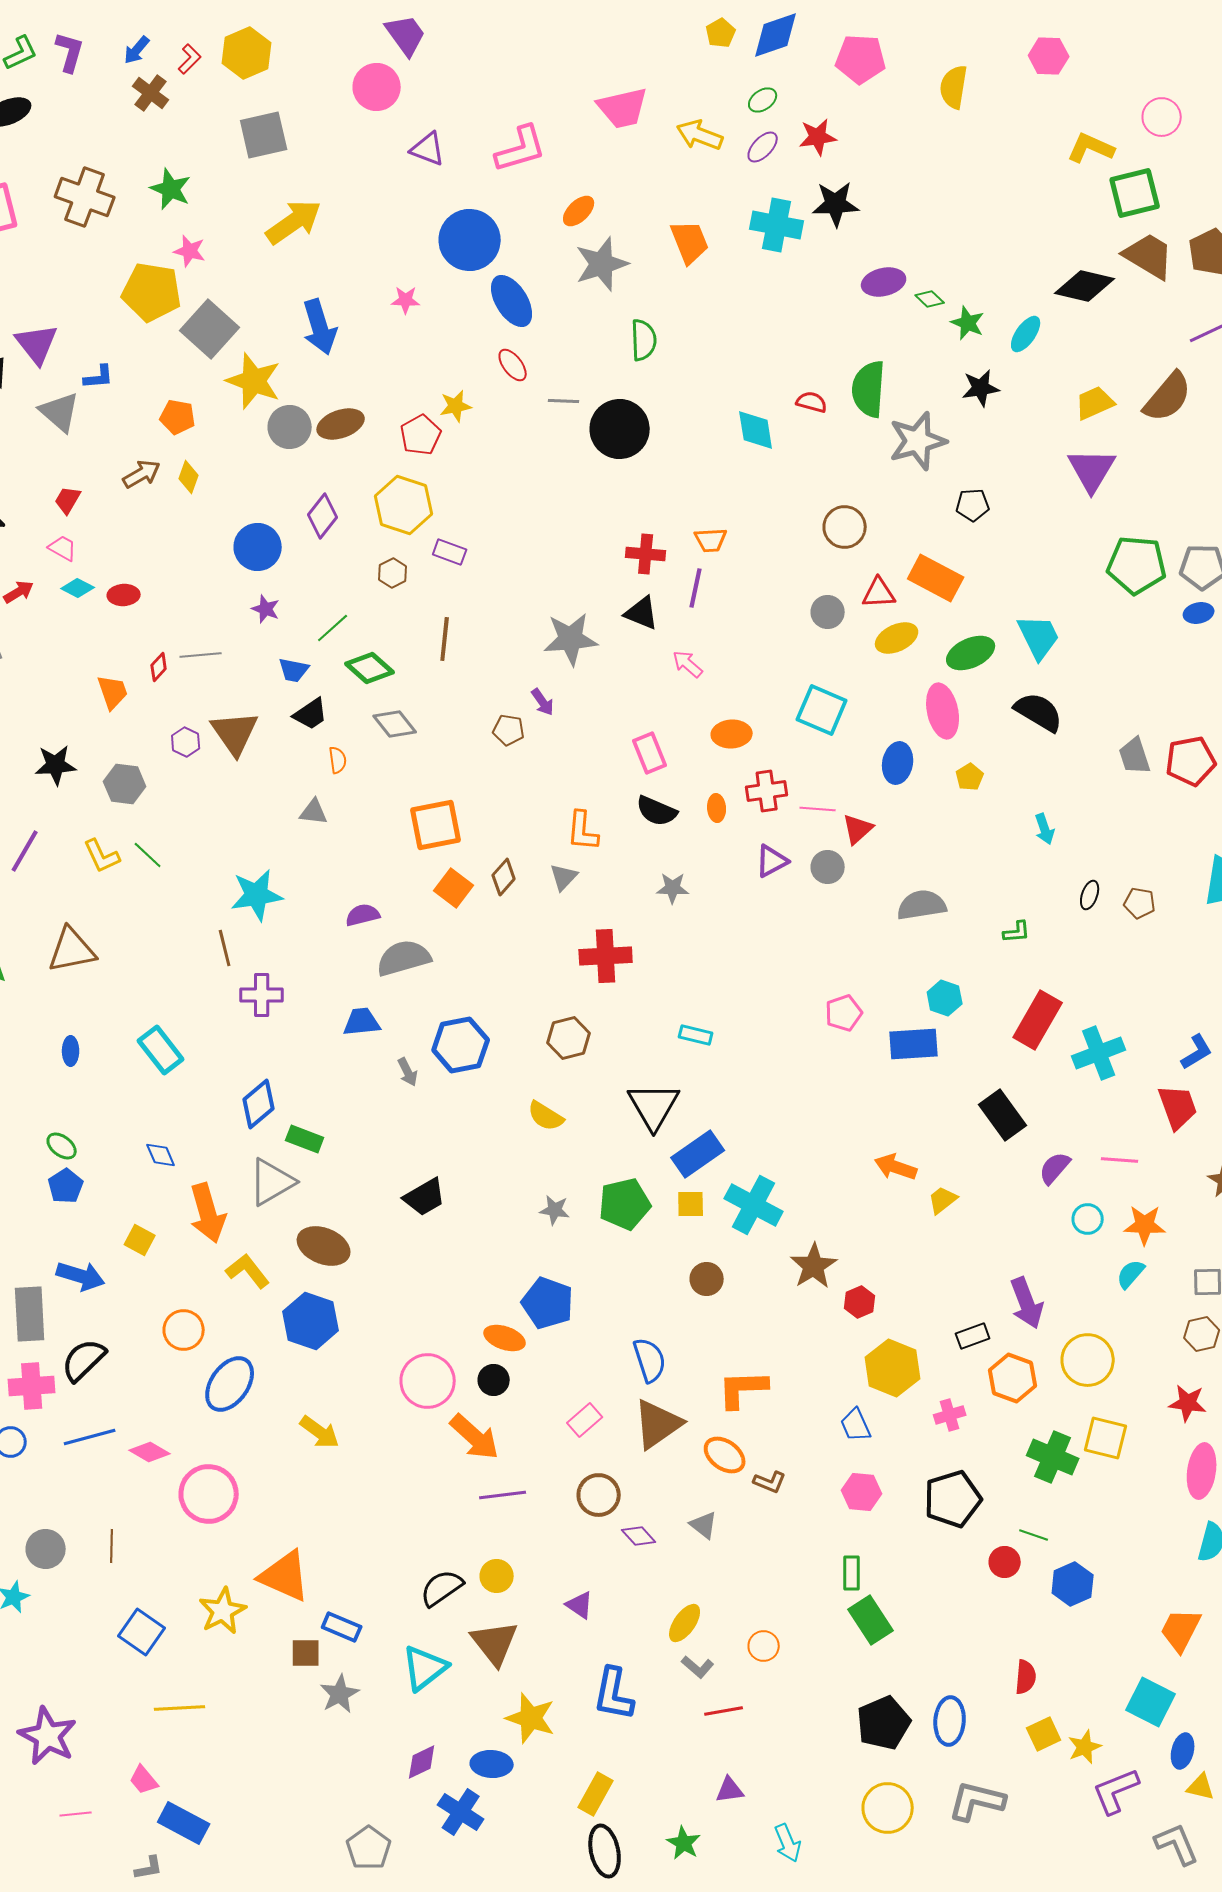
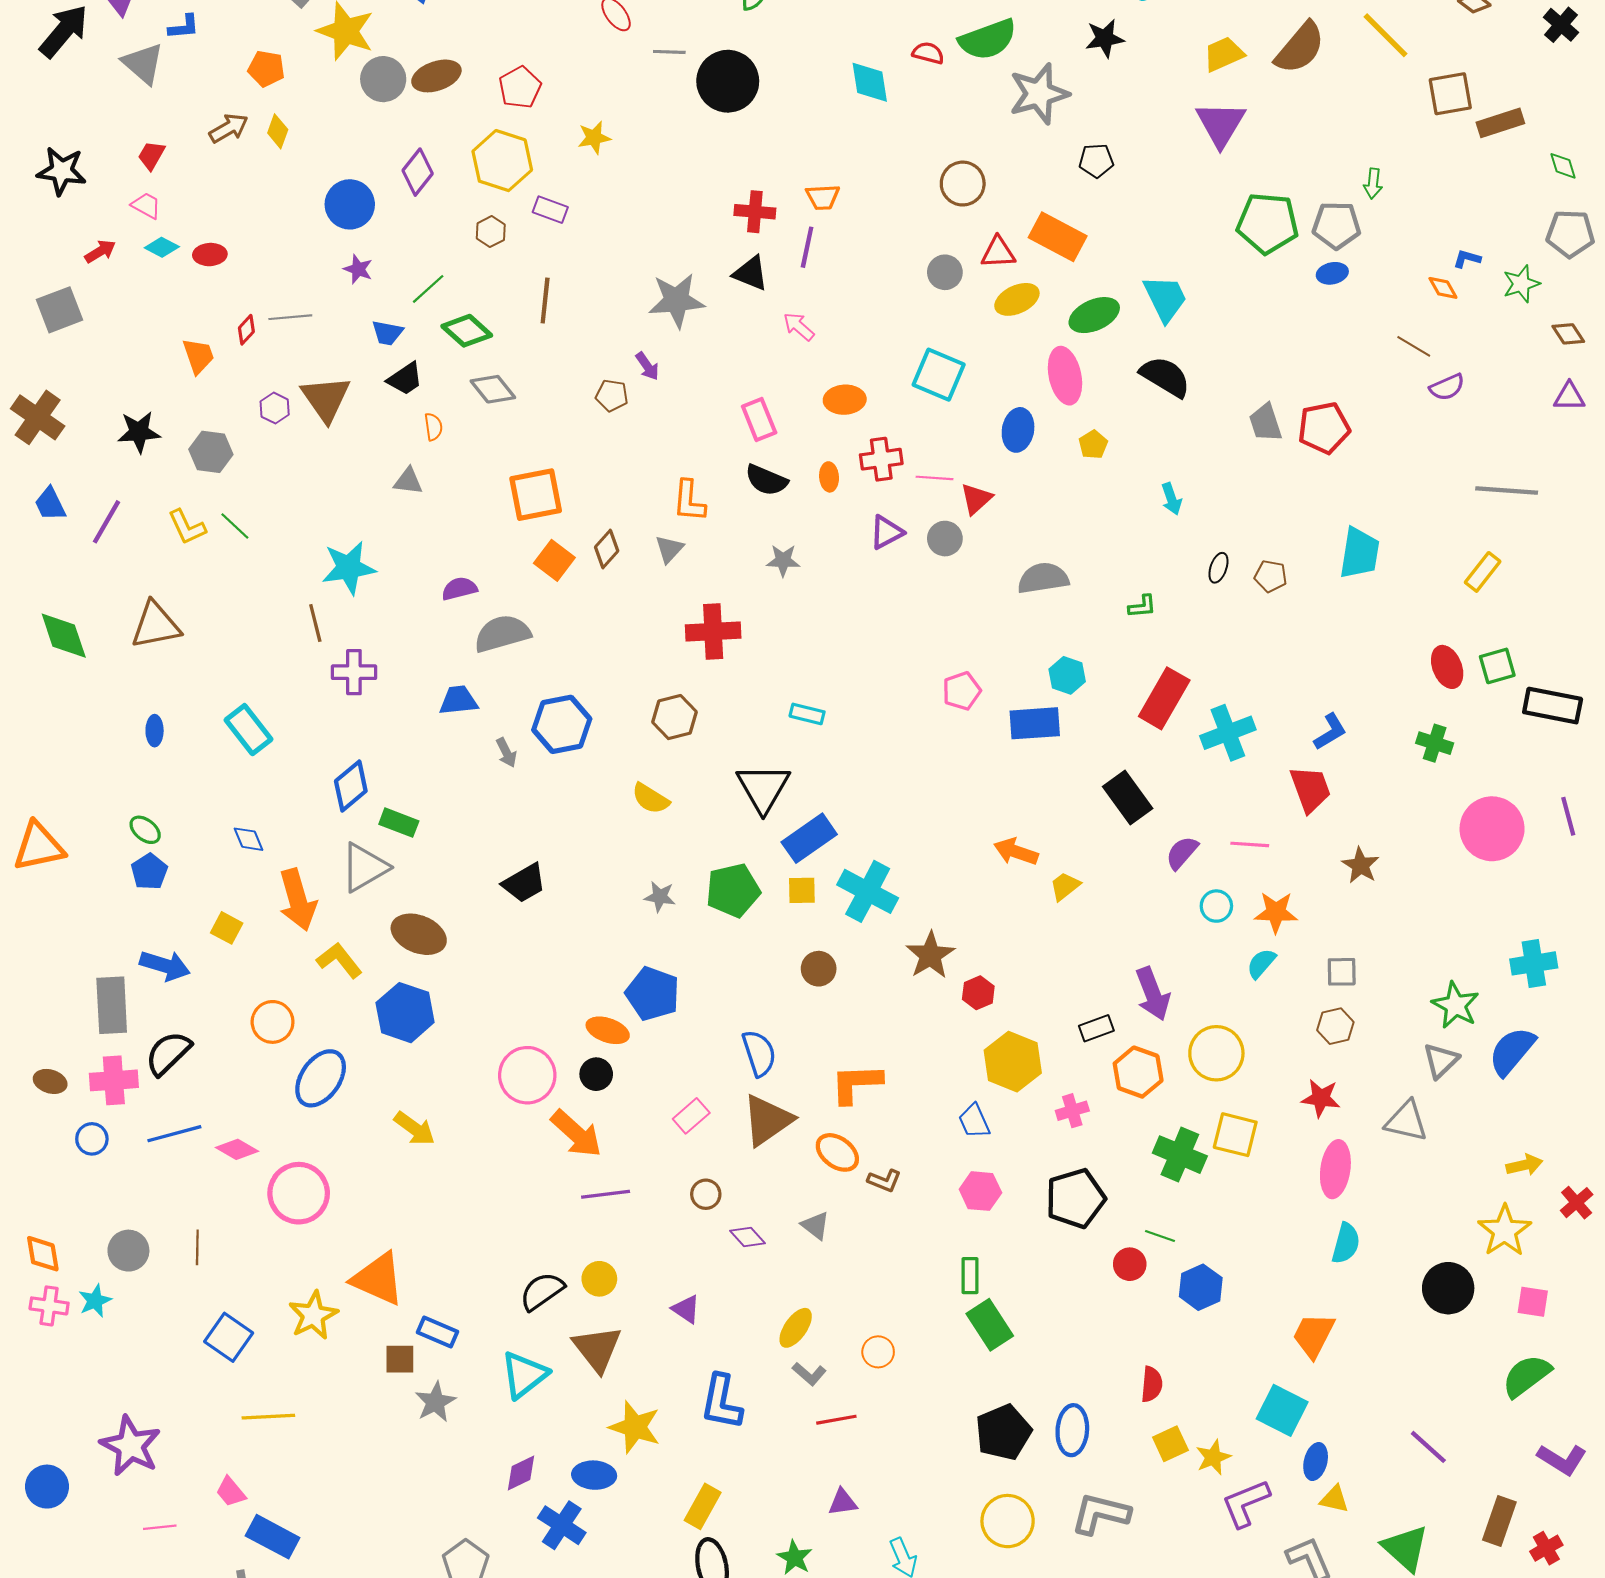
green semicircle: (869, 389) -> (988, 39), turned -114
yellow star: (456, 406) -> (594, 138), moved
brown circle: (599, 1495) -> (706, 1194), size x0.7

